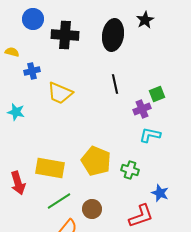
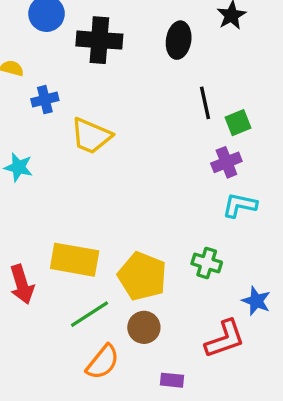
black ellipse: (113, 35) -> (179, 40), size x0.7
black line: (115, 84) -> (205, 103), moved
green square: (157, 94) -> (238, 123), moved
yellow pentagon: (96, 161) -> (142, 276), moved

